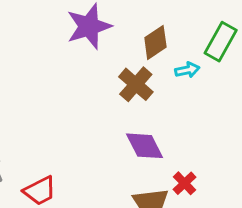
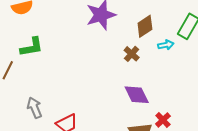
brown cross: (136, 84) -> (132, 54), size x0.7

